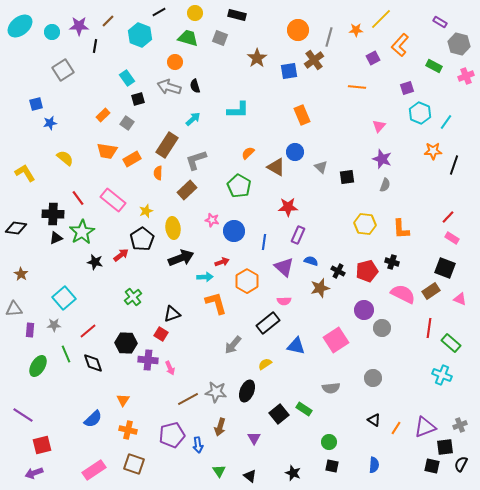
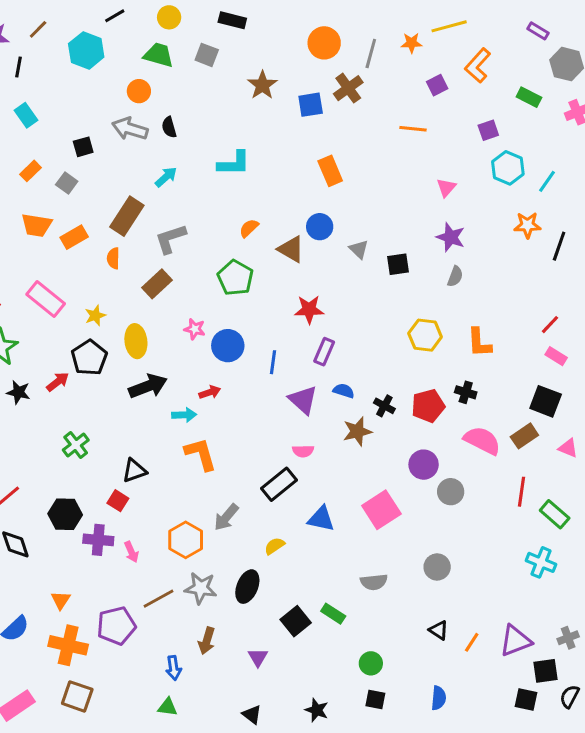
yellow line: (381, 19) -> (449, 26), turned 30
cyan rectangle: (127, 78) -> (26, 115), moved
orange hexagon: (247, 281) -> (186, 540), moved
orange cross: (128, 430) -> (68, 645), size x1.4
purple pentagon: (172, 435) -> (116, 626), moved
green triangle: (219, 471) -> (168, 707), moved, turned -48

